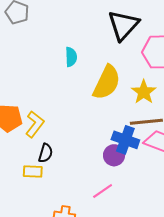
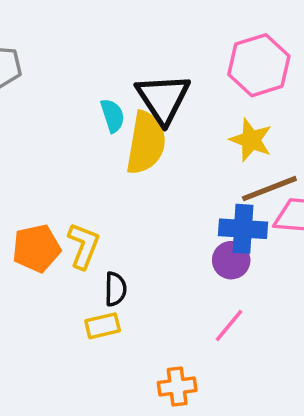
black triangle: (123, 25) -> (163, 99), moved
yellow semicircle: (107, 82) -> (146, 143), moved

